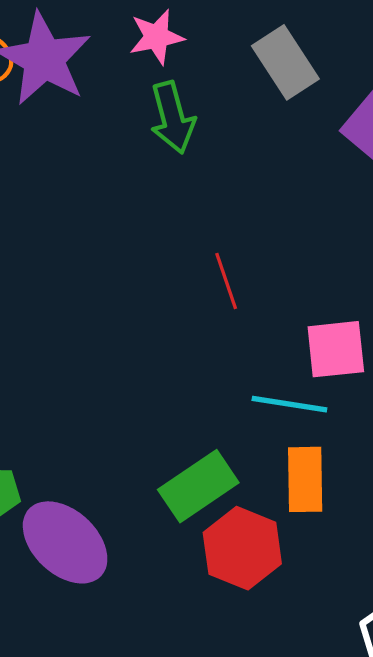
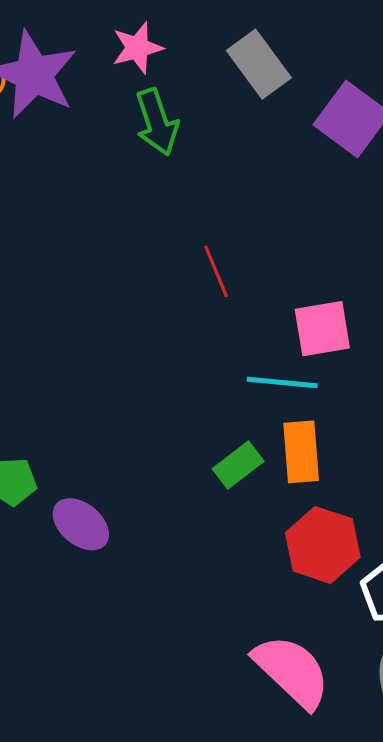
green rectangle: (198, 486) -> (238, 465), moved, size x0.7
purple ellipse: (65, 542) -> (81, 524), size x0.7
red hexagon: (242, 548) -> (323, 545), moved

